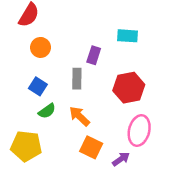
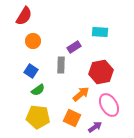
purple rectangle: (94, 55) -> (74, 47), turned 40
orange arrow: (79, 116) -> (81, 94), moved, turned 96
pink ellipse: (139, 131) -> (109, 105), turned -45
yellow pentagon: (26, 146) -> (38, 117), moved

